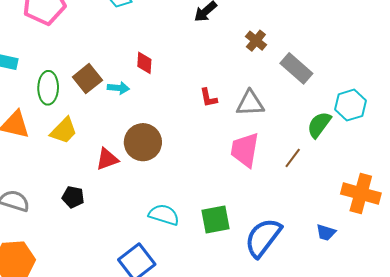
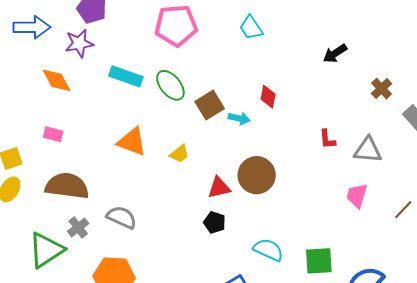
green ellipse: (48, 88) -> (170, 85), moved, turned -48
yellow trapezoid: (64, 131) -> (179, 154), size x0.7
pink trapezoid: (245, 150) -> (357, 196), size x0.7
black pentagon: (73, 197) -> (215, 222), moved

